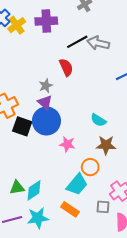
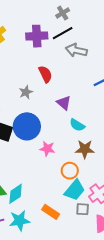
purple cross: (46, 21) -> (37, 36), moved
black line: (77, 42) -> (63, 33), moved
purple triangle: (45, 102) -> (64, 103), moved
cyan trapezoid: (77, 184) -> (75, 190), moved

